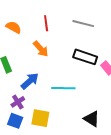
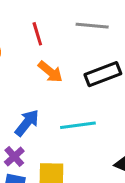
orange arrow: (41, 49) -> (50, 72), moved
black rectangle: (85, 57) -> (103, 74), turned -30

